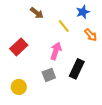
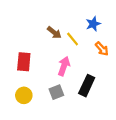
brown arrow: (37, 13) -> (54, 33), moved
red rectangle: (19, 47) -> (24, 62), turned -42
yellow circle: (19, 87) -> (24, 95), moved

